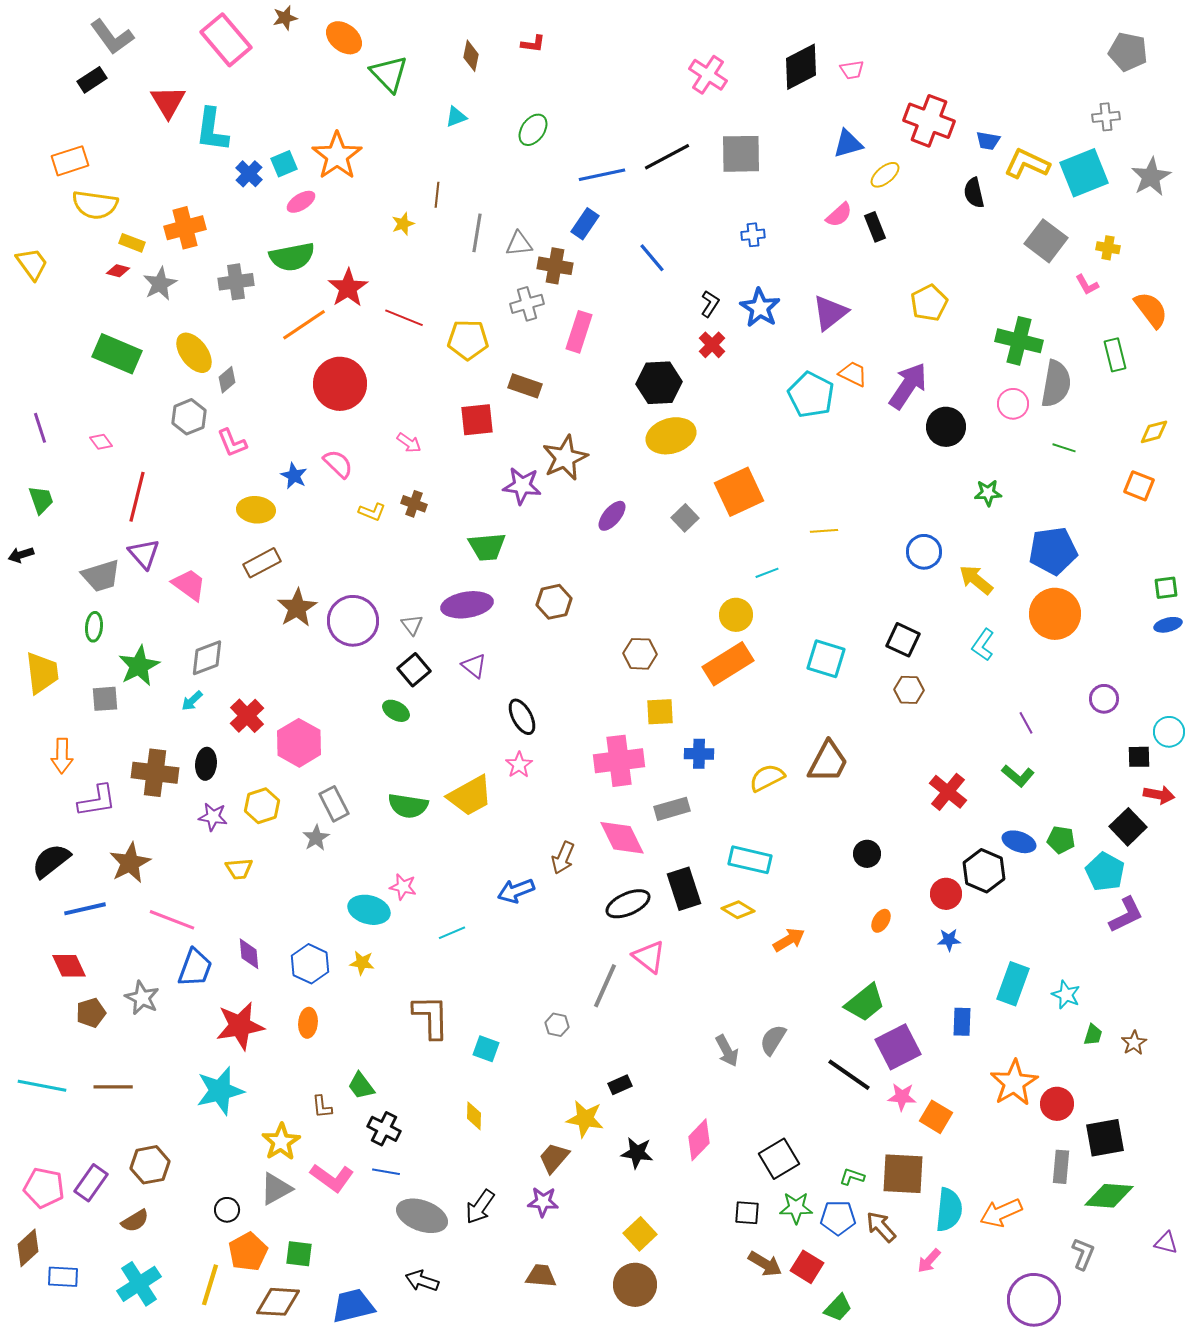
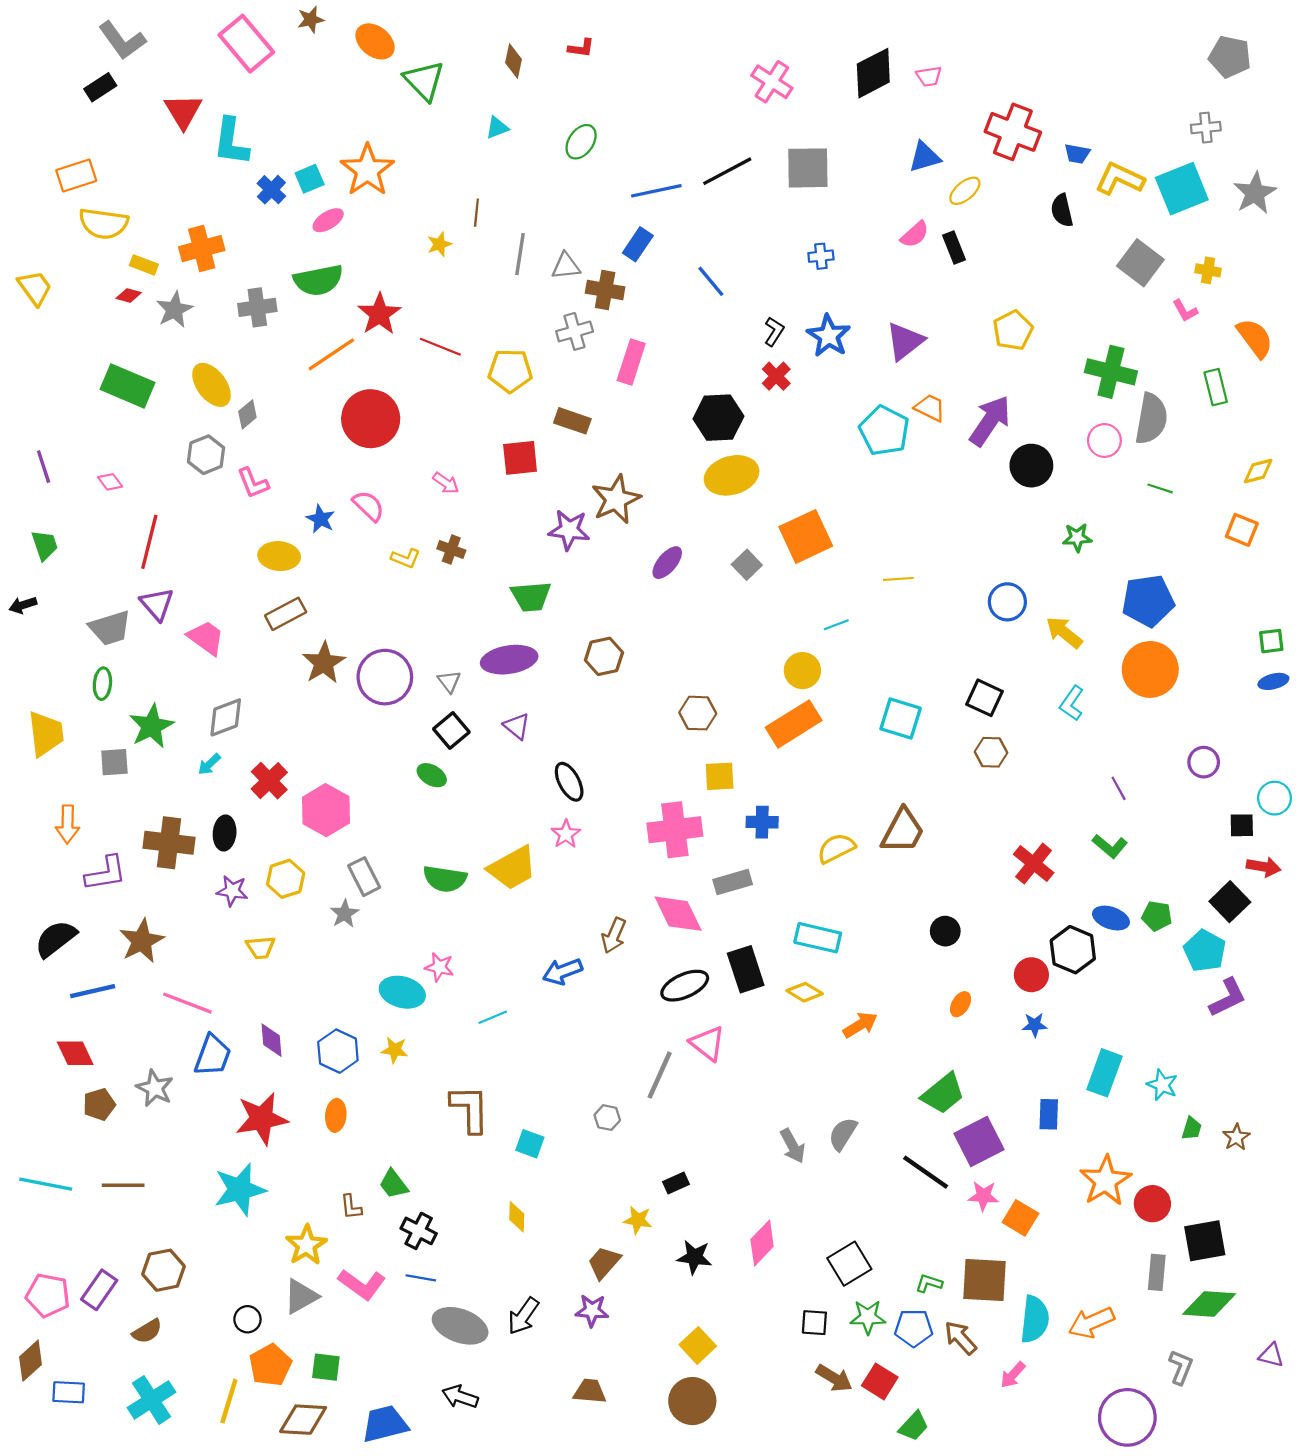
yellow star: (585, 1119) -> (638, 1220), size x0.7

